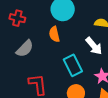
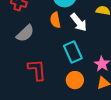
white arrow: (94, 46) -> (79, 22), moved

